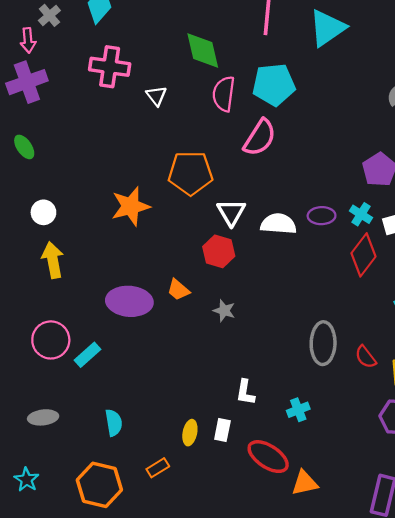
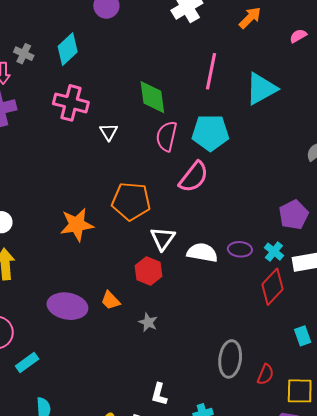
gray cross: (49, 15) -> (24, 54), turned -30
cyan rectangle: (88, 355) -> (27, 363), moved
red semicircle: (366, 357) -> (265, 374), turned -125

